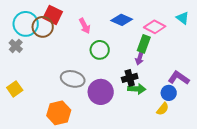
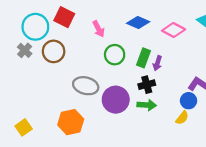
brown circle: (43, 27) -> (54, 51), moved
green rectangle: (144, 44) -> (144, 58), moved
yellow square: (15, 89) -> (24, 127), moved
green arrow: (137, 89) -> (147, 105), moved

